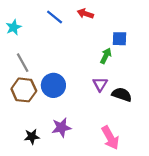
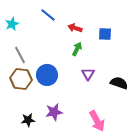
red arrow: (85, 14) -> (75, 28), moved
green arrow: (106, 56) -> (77, 49), moved
black semicircle: (122, 94) -> (119, 83), moved

